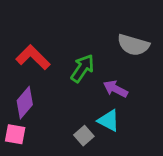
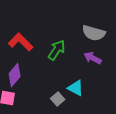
purple arrow: (115, 89) -> (93, 58), moved

